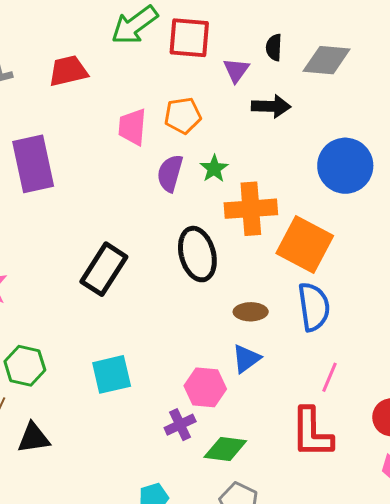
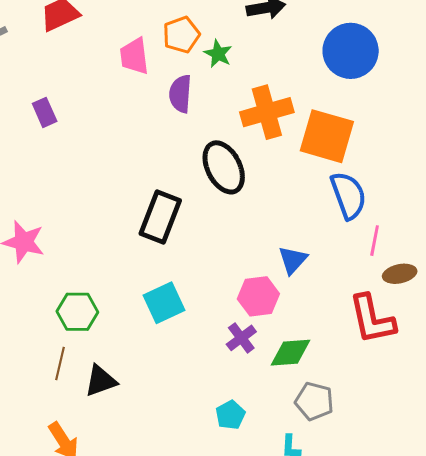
purple rectangle: (33, 164) -> (45, 112), size x0.5
green star: (214, 169) -> (218, 54), moved
black rectangle: (104, 269) -> (160, 217), moved
brown ellipse: (251, 312) -> (400, 274), moved
pink line: (330, 377) -> (375, 241), moved

